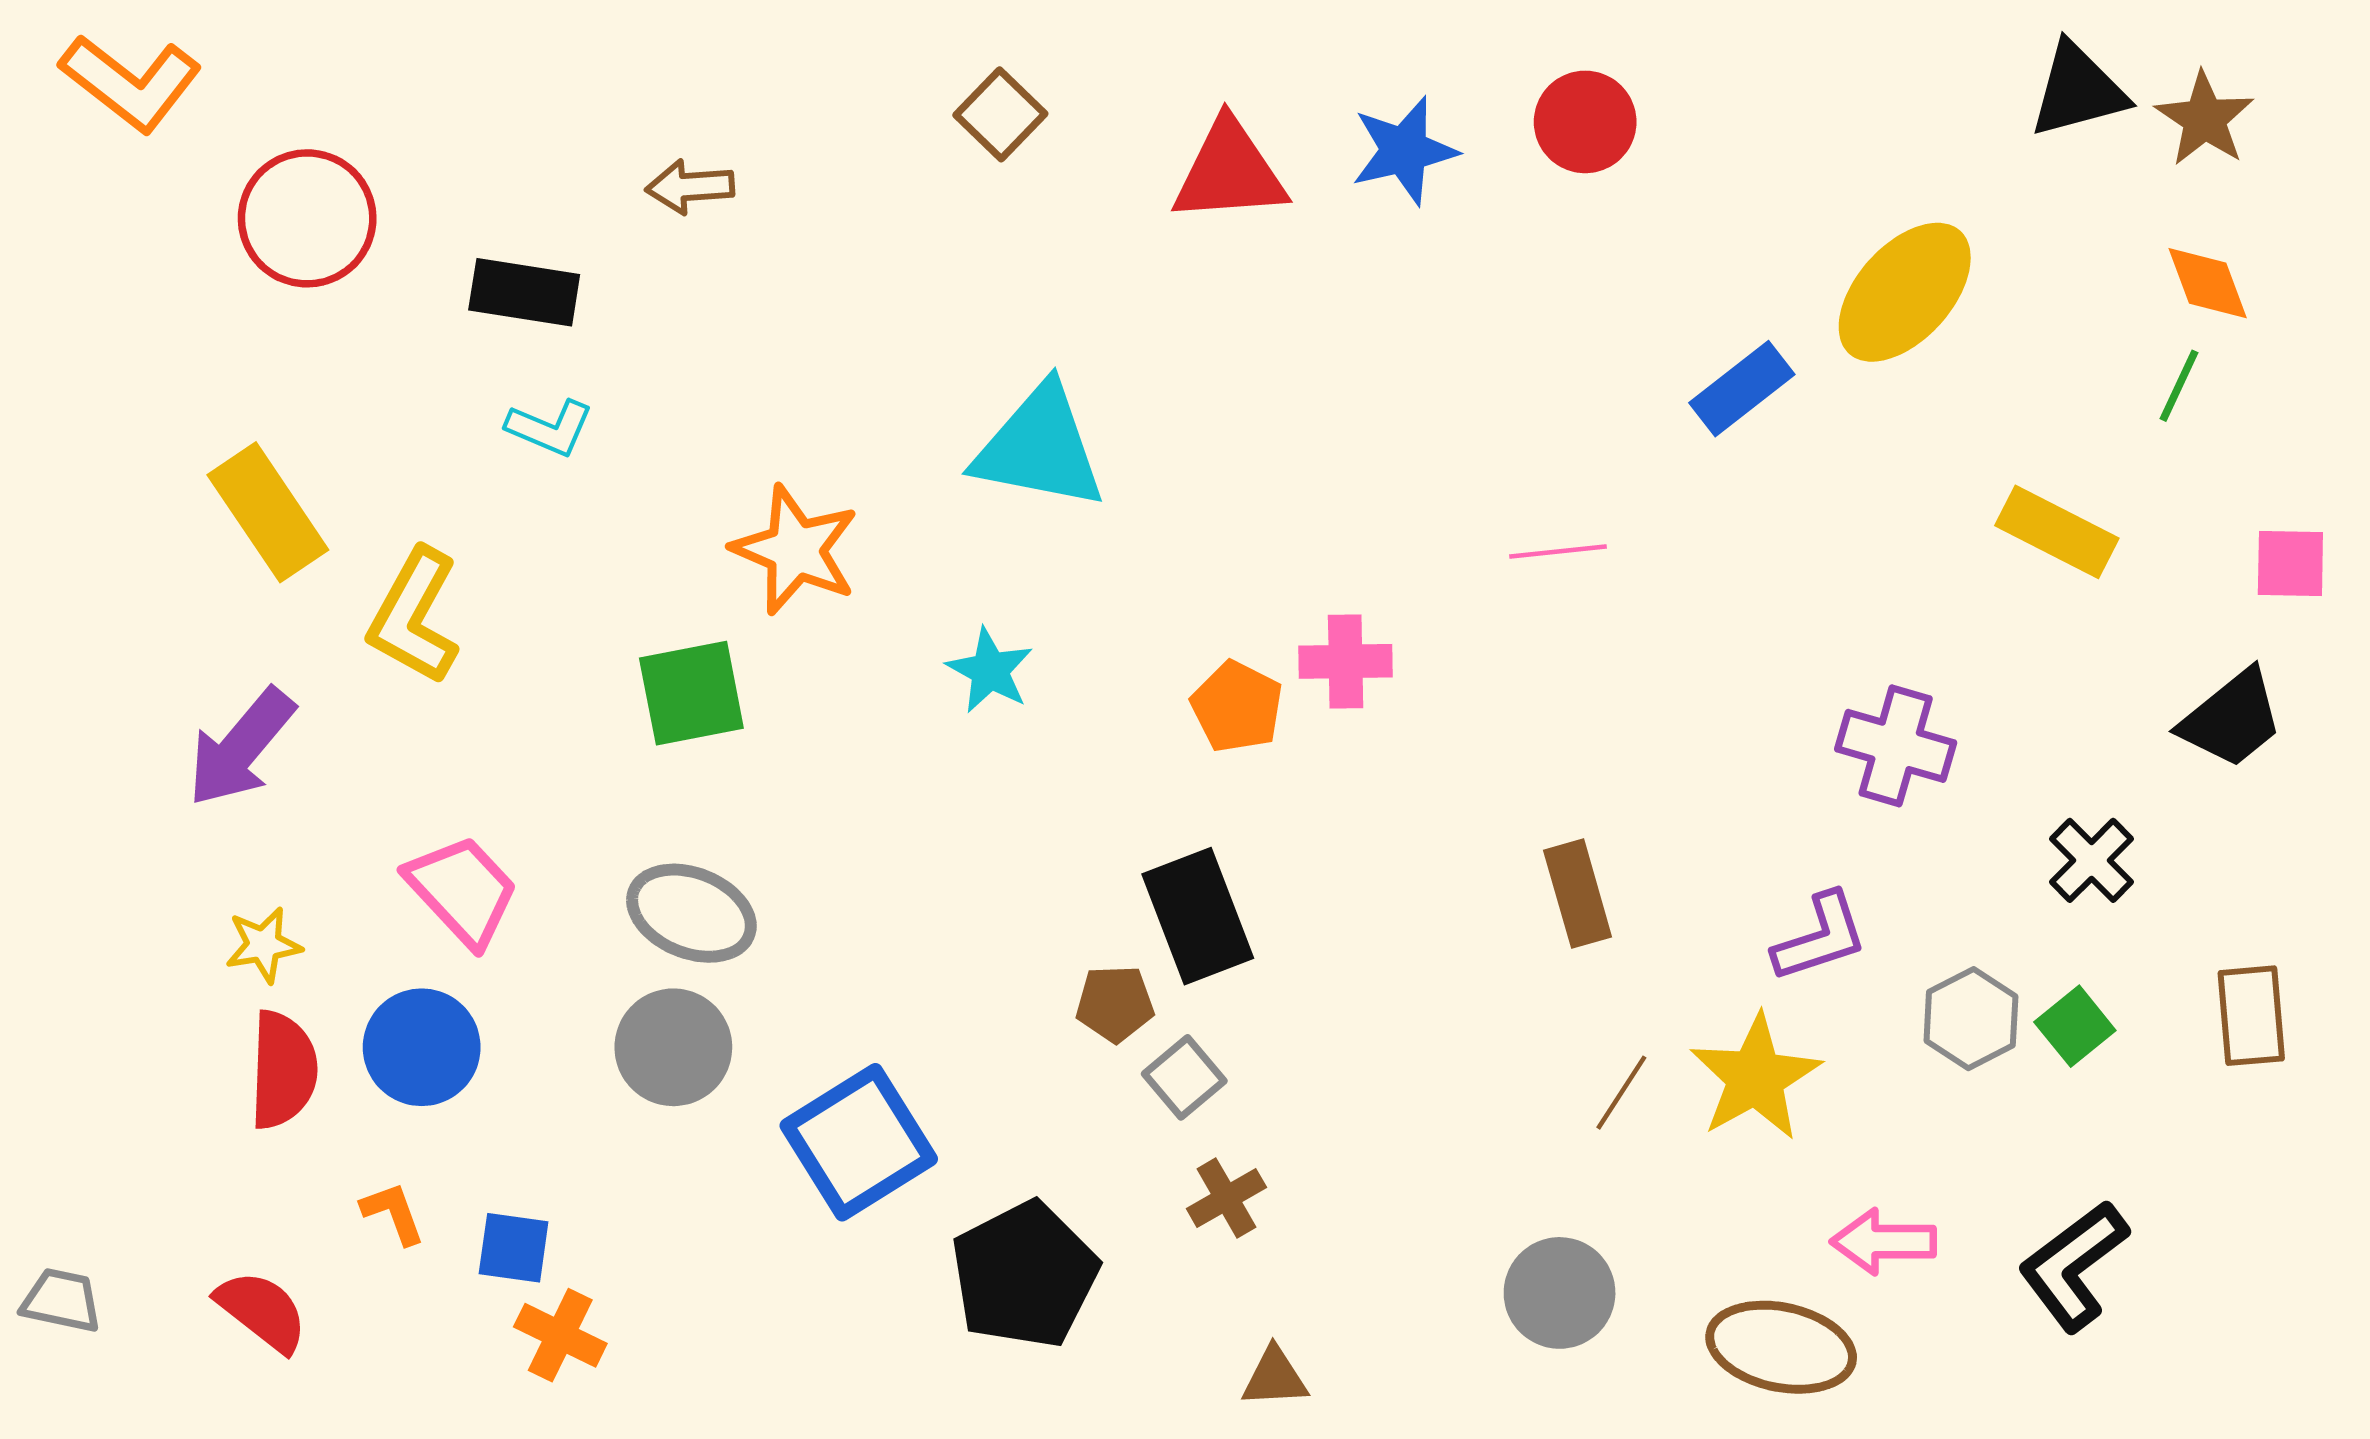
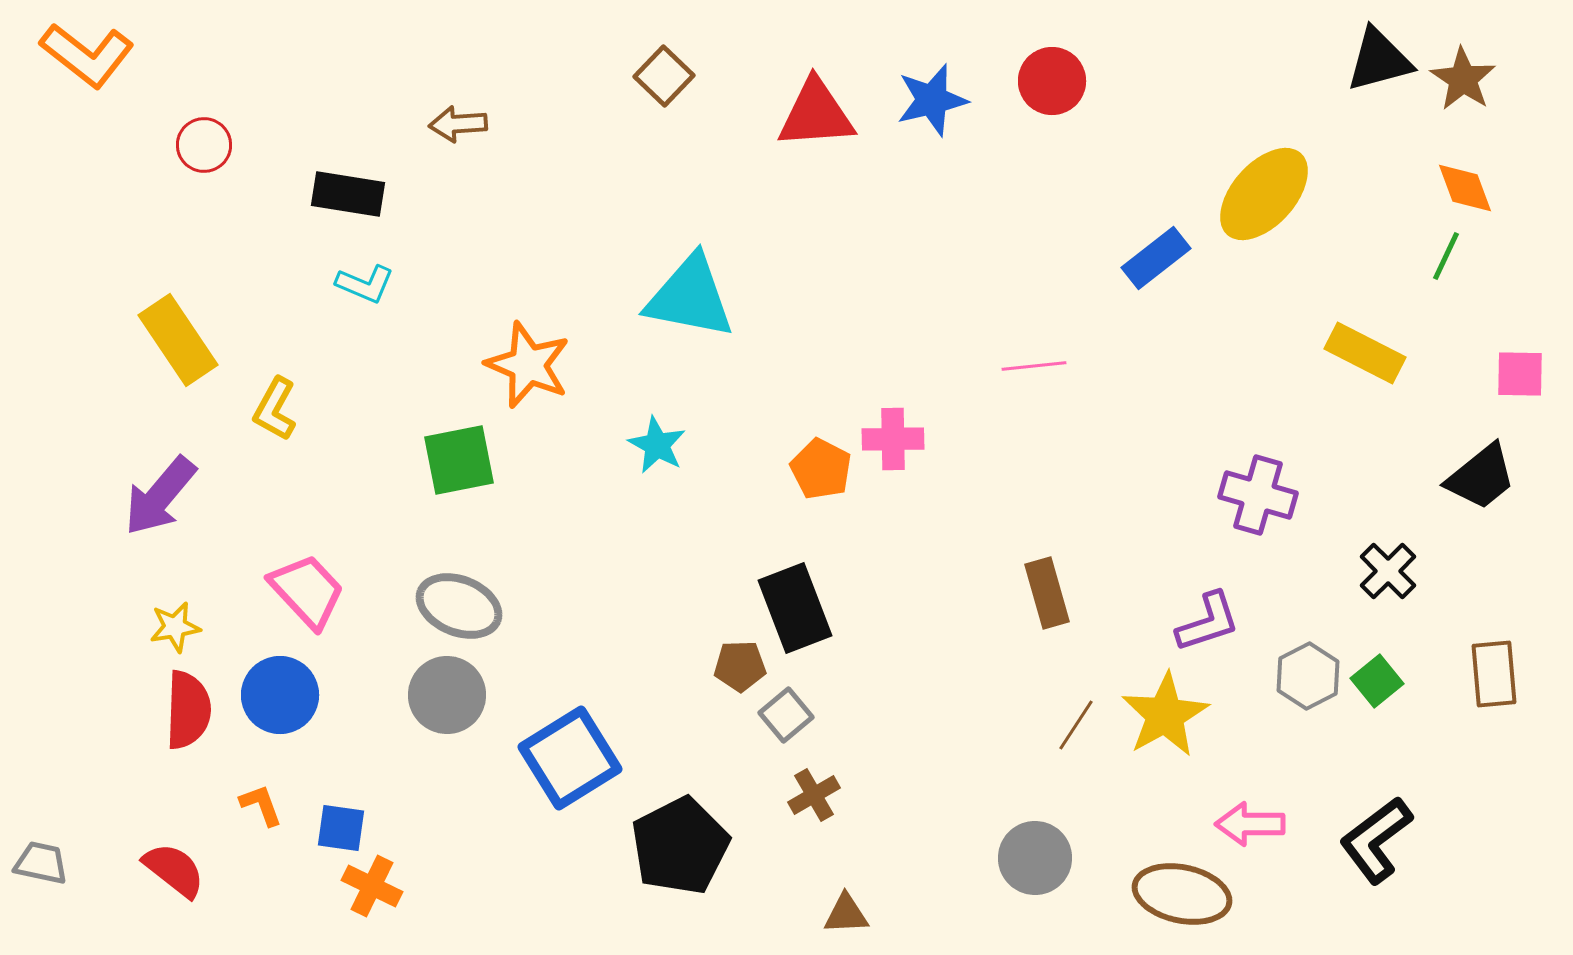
red circle: (307, 218) -> (204, 145), size x0.6
yellow L-shape: (414, 616) -> (275, 409), size x0.7

